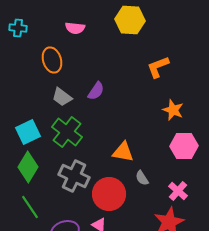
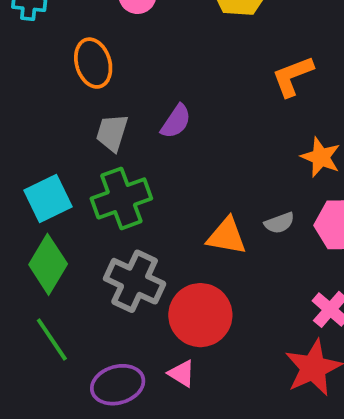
gray trapezoid: (62, 97) -> (112, 133), turned 70
green cross: (67, 132) -> (121, 198), turned 32
gray semicircle: (142, 178) -> (279, 223), moved, turned -77

